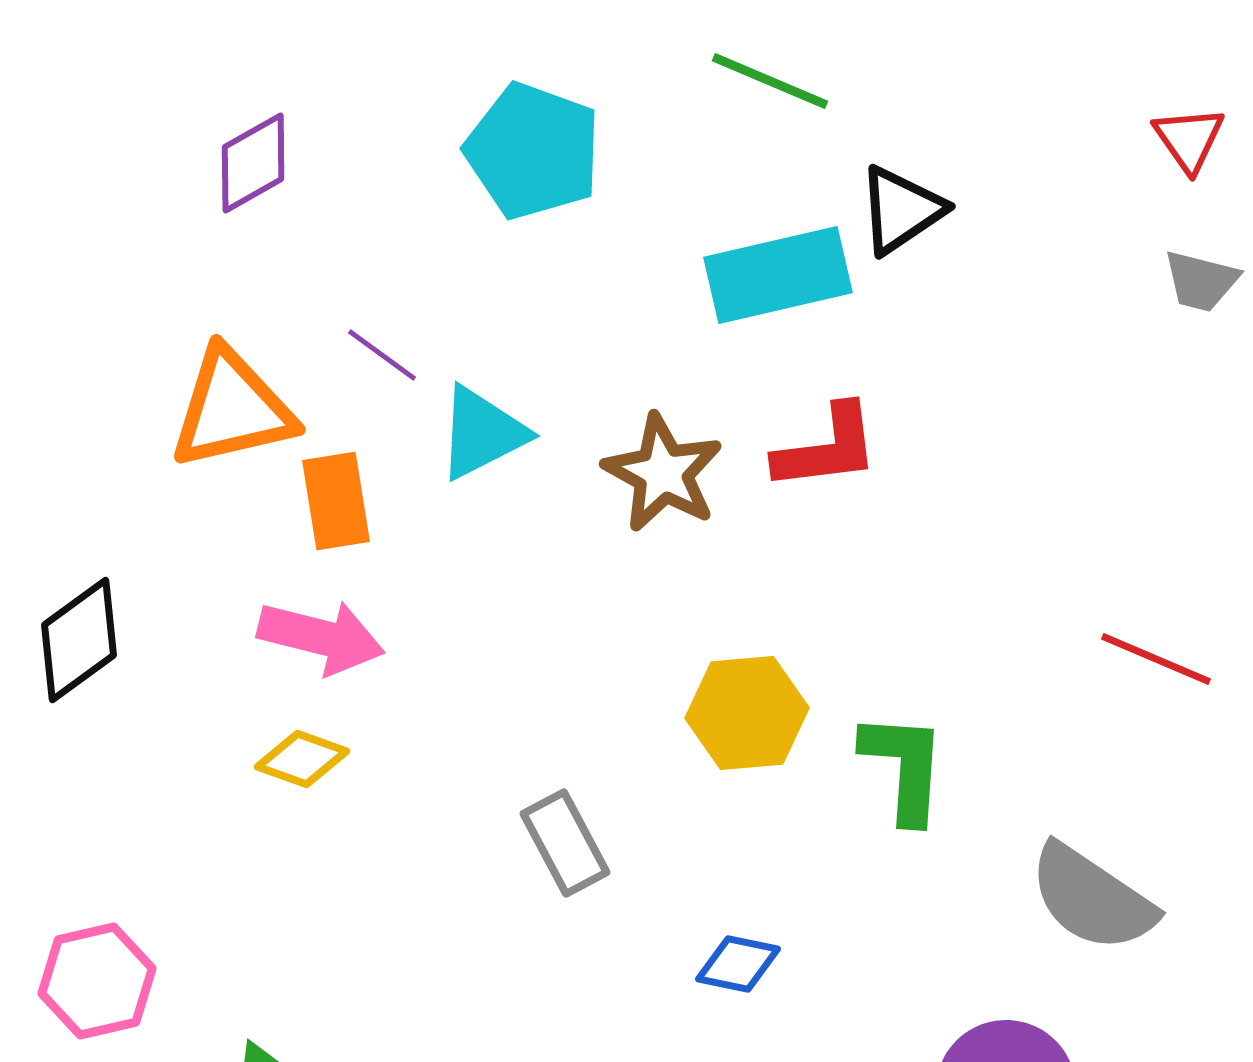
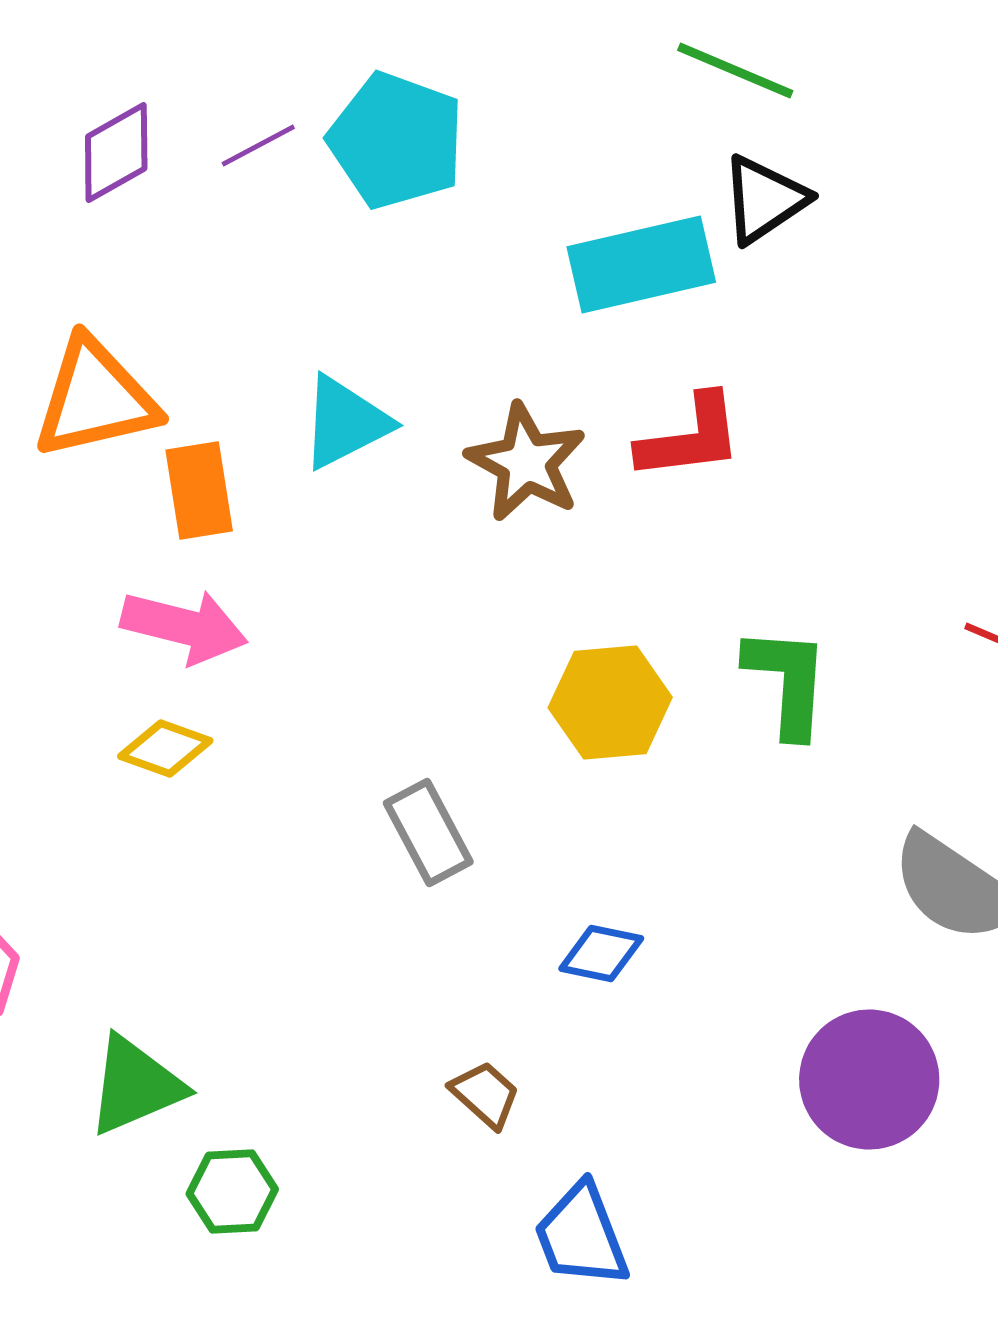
green line: (770, 81) -> (735, 70), moved
purple line: (382, 355) -> (258, 146), moved, turned -64
green L-shape: (904, 767) -> (787, 682), moved

